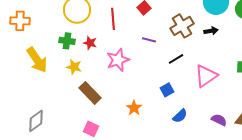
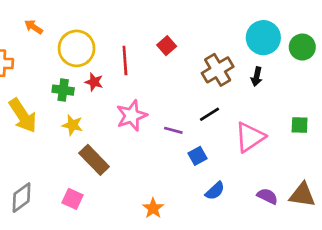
black arrow: (211, 31) -> (257, 77), turned 112
purple line: (149, 40) -> (173, 130), moved
red star: (90, 43) -> (94, 82), moved
orange star: (134, 108) -> (153, 208), moved
pink square: (91, 129) -> (73, 199), moved

